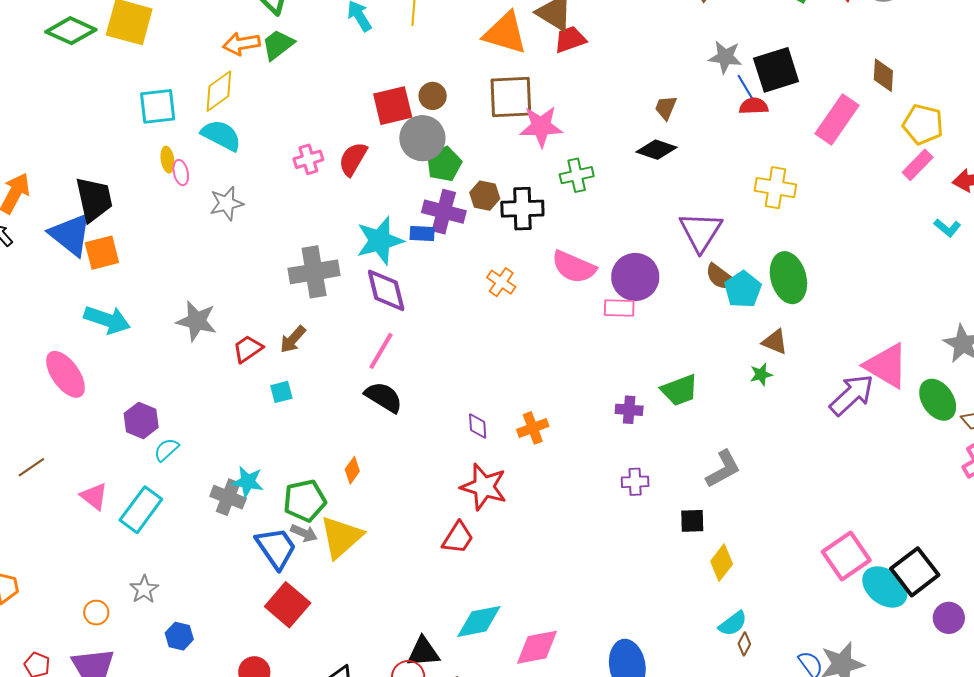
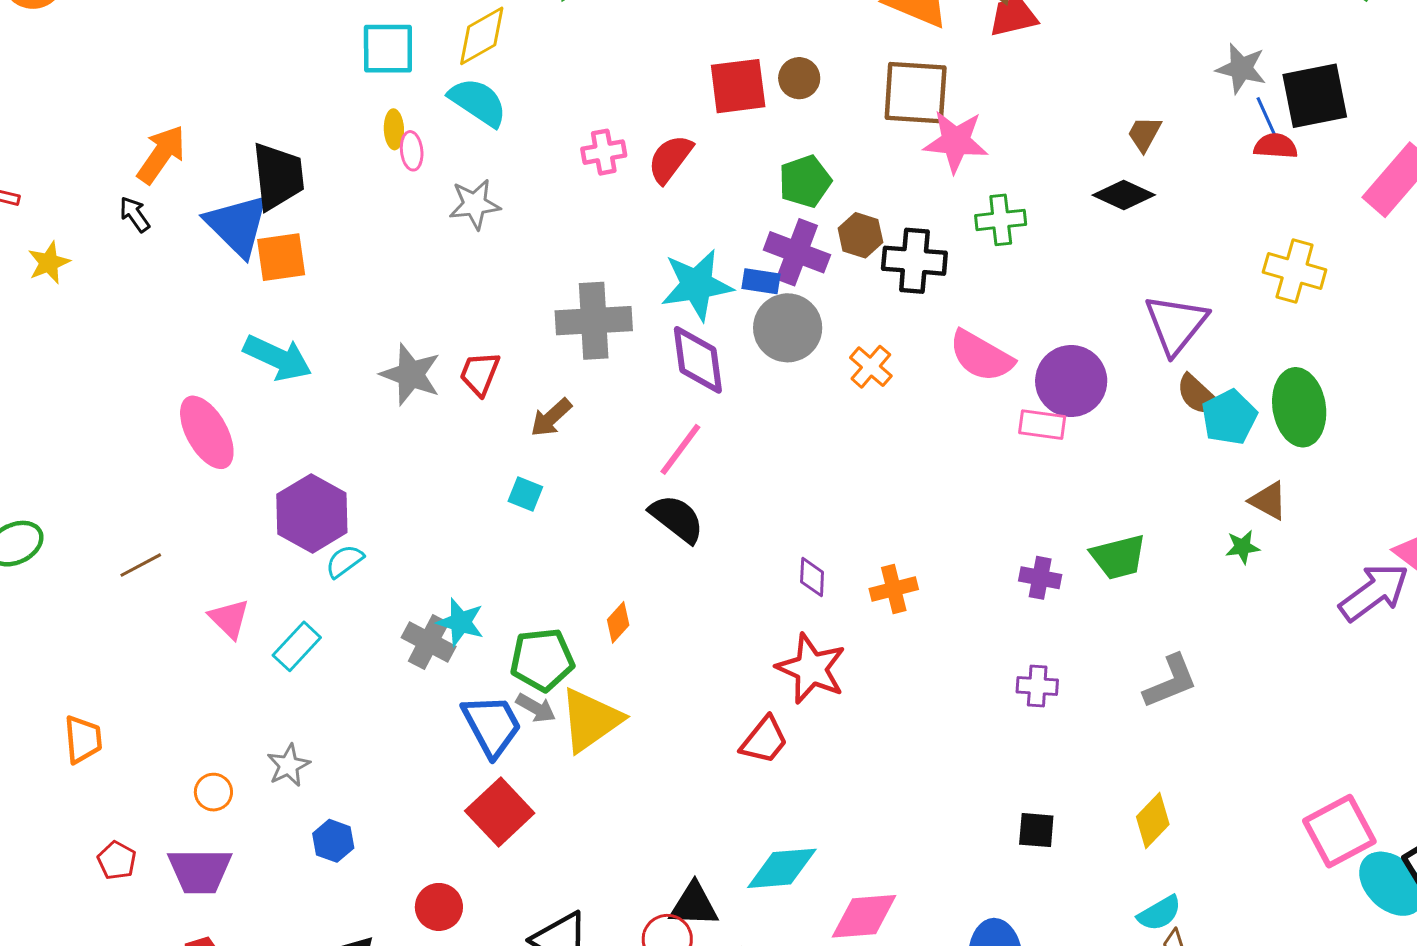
gray circle: (422, 138) -> (788, 328), moved
red trapezoid: (248, 349) -> (480, 374), moved, turned -40
cyan square: (281, 392) -> (525, 494), turned 30
purple hexagon: (141, 420) -> (312, 513), size x1.4
cyan rectangle: (141, 510) -> (297, 646), size x0.7
black square: (692, 521) -> (1036, 830), moved

